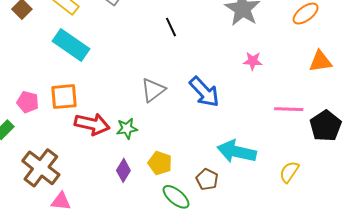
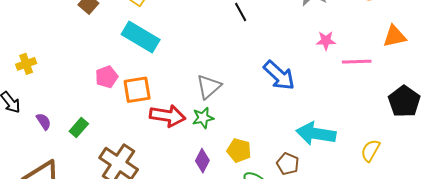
gray triangle: (153, 90) -> (209, 87), moved
pink pentagon: (28, 102) -> (107, 77), moved, turned -30
pink line: (289, 109) -> (357, 62), moved

